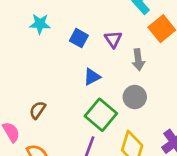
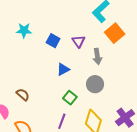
brown semicircle: (37, 110) -> (23, 95), turned 96
green square: (101, 115) -> (70, 98), size x0.6

